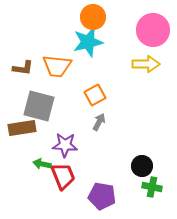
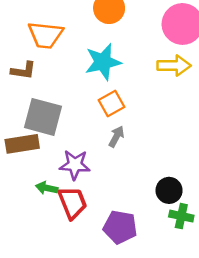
cyan star: (88, 42) -> (103, 62), moved
orange trapezoid: (57, 66) -> (45, 35), moved

